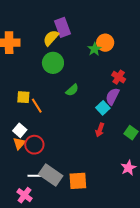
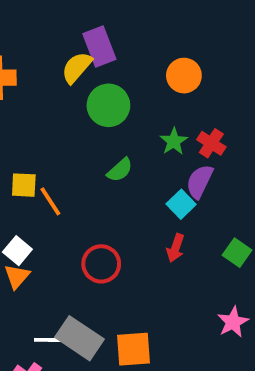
green star: (94, 49) -> (174, 141), moved
green circle: (53, 63) -> (108, 105), moved
red circle: (34, 145) -> (101, 264), moved

